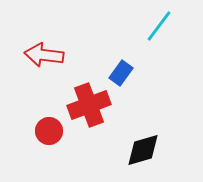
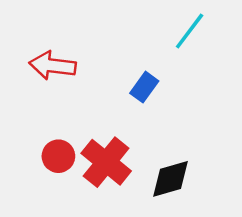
red cross: (89, 105) -> (106, 162), moved, turned -30

